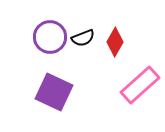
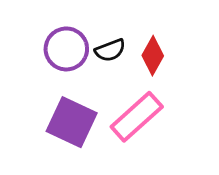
pink rectangle: (140, 85) -> (137, 117), moved

